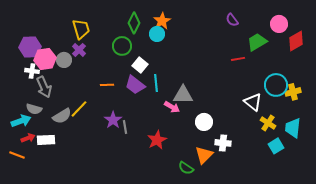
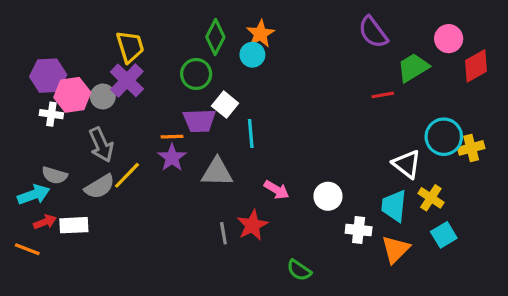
purple semicircle: (232, 20) -> (373, 32), size x1.5
purple cross: (79, 50) -> (127, 80), size x1.5
purple trapezoid: (135, 85) -> (199, 121), moved, turned -40
gray arrow: (44, 87) -> (101, 145), moved
gray triangle: (183, 95) -> (217, 172), moved
pink arrow: (172, 107) -> (277, 190), moved
purple star: (113, 120) -> (172, 158), moved
gray line: (125, 127) -> (223, 233), moved
cyan trapezoid: (293, 128) -> (394, 206), moved
orange triangle: (204, 155) -> (396, 249), moved

